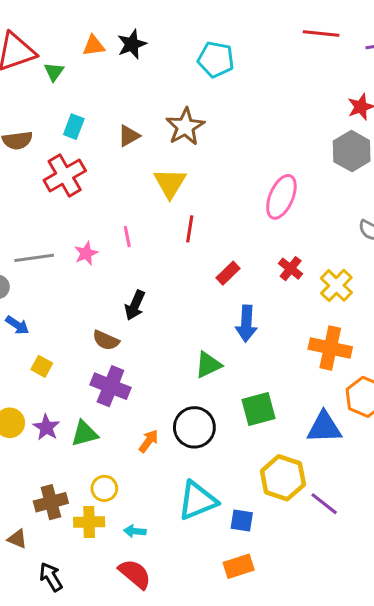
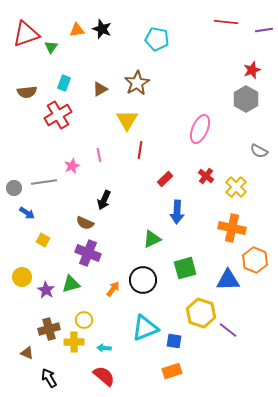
black star: (132, 44) -> (102, 29), turned -30
gray line: (34, 258) -> (44, 182), moved
purple star: (46, 427) -> (46, 290), moved

